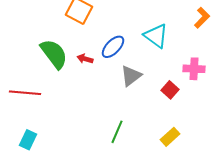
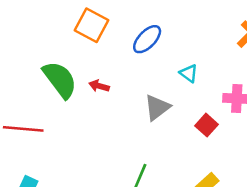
cyan triangle: (156, 36) -> (189, 73), moved, size x0.6
blue ellipse: (113, 47) -> (147, 39), moved

